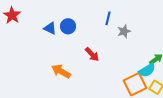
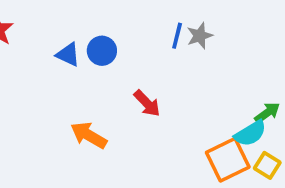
gray star: (124, 31) -> (200, 36), moved

